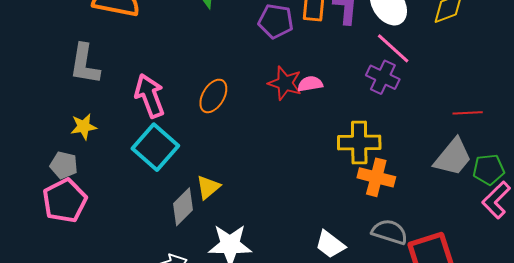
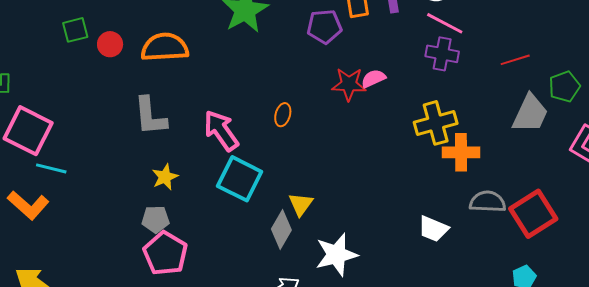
orange ellipse: (213, 96) -> (283, 115), size x0.7
red line: (468, 113) -> (515, 60), moved
green pentagon: (489, 169) -> (564, 87), moved

